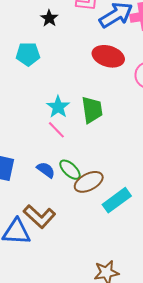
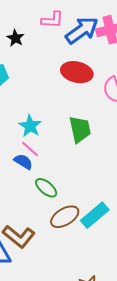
green trapezoid: (92, 110) -> (80, 129), moved
blue semicircle: (46, 170) -> (23, 162), moved
brown ellipse: (89, 182) -> (65, 217), moved

